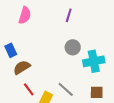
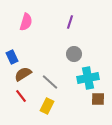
cyan cross: (94, 61) -> (88, 78), moved
red line: (29, 89) -> (21, 96), moved
gray line: (66, 89) -> (50, 82), moved

